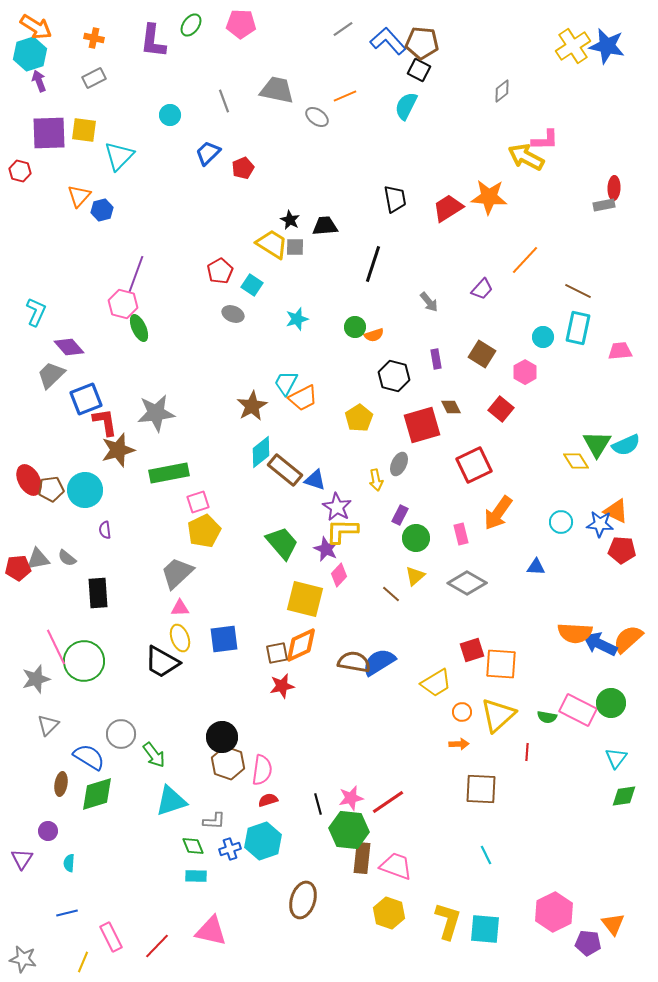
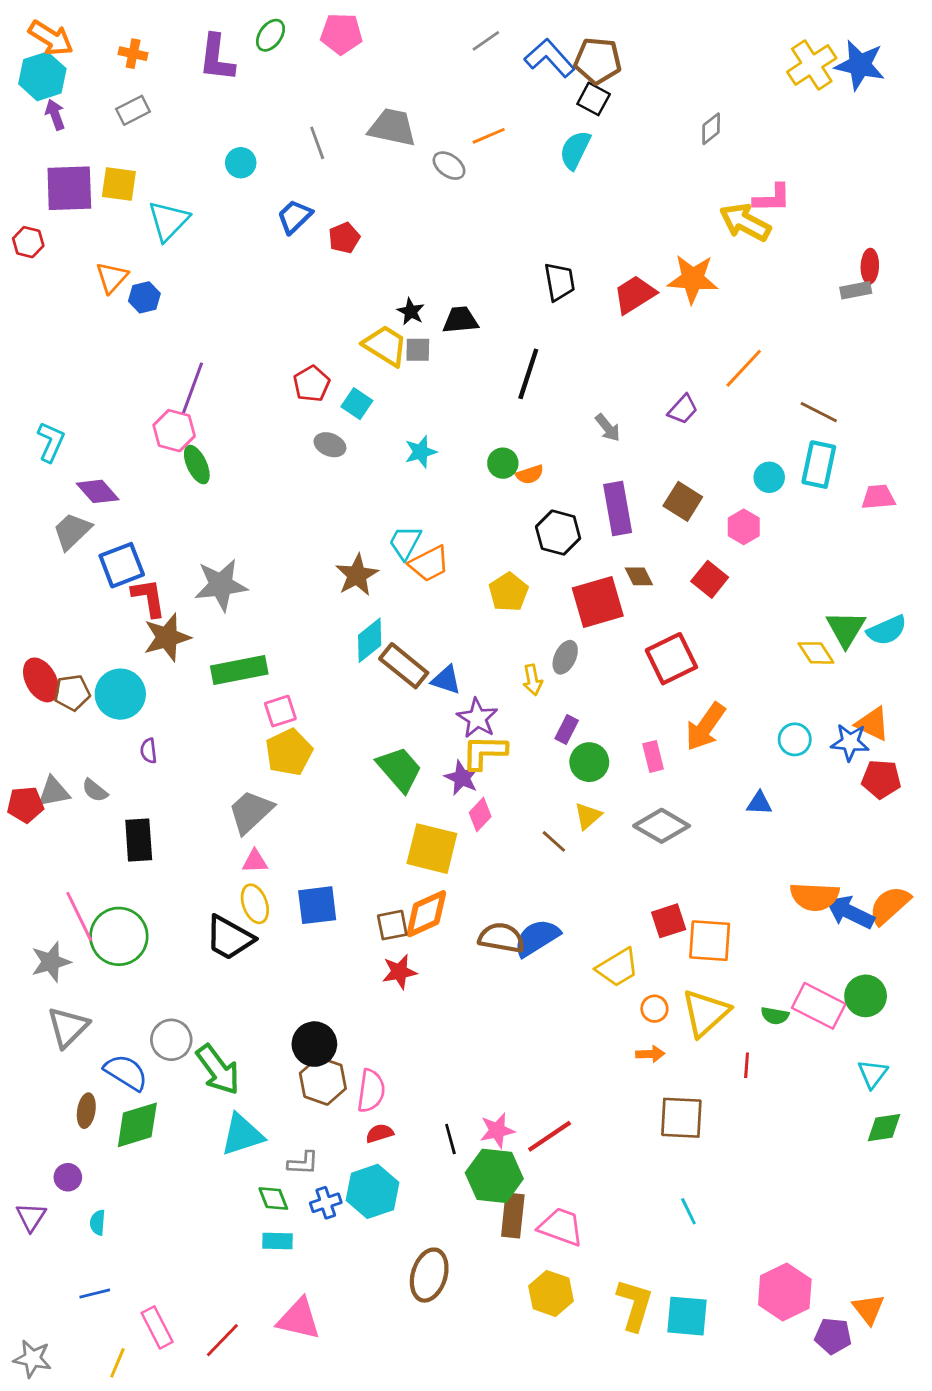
purple rectangle: (436, 359) -> (618, 508), size x1.8
gray triangle: (48, 725) -> (68, 1027), size x1.4
green arrow: (154, 755) -> (218, 1070), size x1.4

